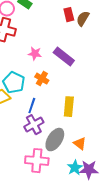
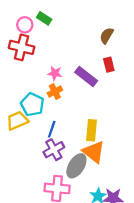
red rectangle: (69, 15) -> (109, 65), moved
orange cross: (42, 79) -> (55, 92), moved, turned 32
orange triangle: (80, 144) -> (94, 152), moved, size x1.6

